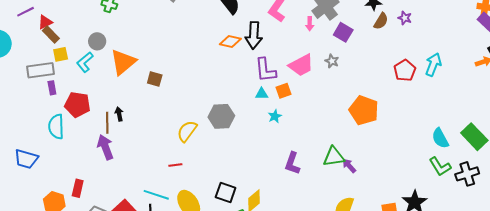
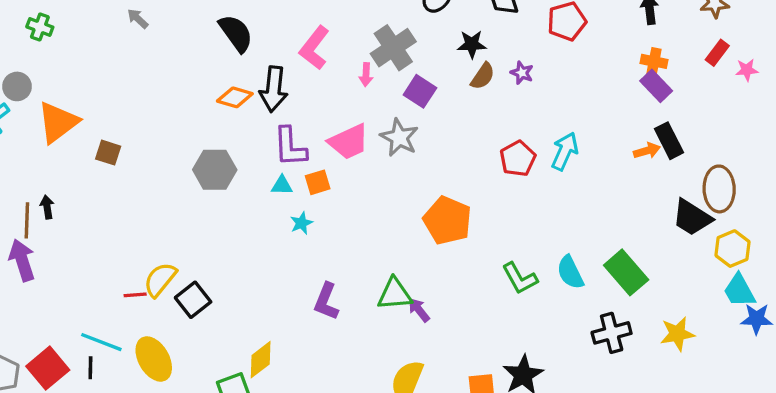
gray star: (332, 61) -> (399, 137), size x1.6
gray hexagon: (221, 116) -> (215, 170), moved
yellow semicircle: (187, 131) -> (160, 280), moved
green L-shape: (440, 167) -> (520, 278), moved
black square: (226, 193) -> (193, 300), moved, turned 30

